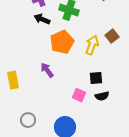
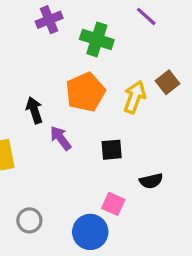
black arrow: (42, 19) -> (34, 110), moved, turned 49
black square: (96, 78) -> (112, 150), moved
pink square: (79, 95) -> (113, 204), moved

